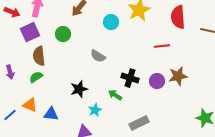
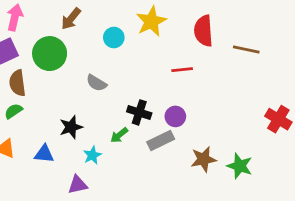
green circle: (63, 34) -> (50, 54), size x1.6
brown star: (178, 76) -> (203, 159), moved
green arrow: (115, 95) -> (119, 135), turned -72
blue triangle: (51, 114) -> (44, 154), moved
gray rectangle: (139, 123) -> (161, 141), moved

